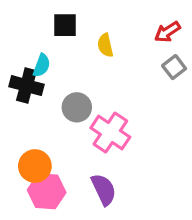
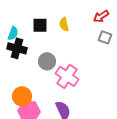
black square: (65, 25) -> (40, 25), moved
cyan semicircle: (42, 65) -> (13, 33), moved
gray square: (174, 67) -> (105, 37), turned -32

